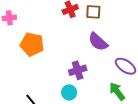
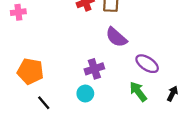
orange pentagon: (32, 44) -> (30, 71), moved

